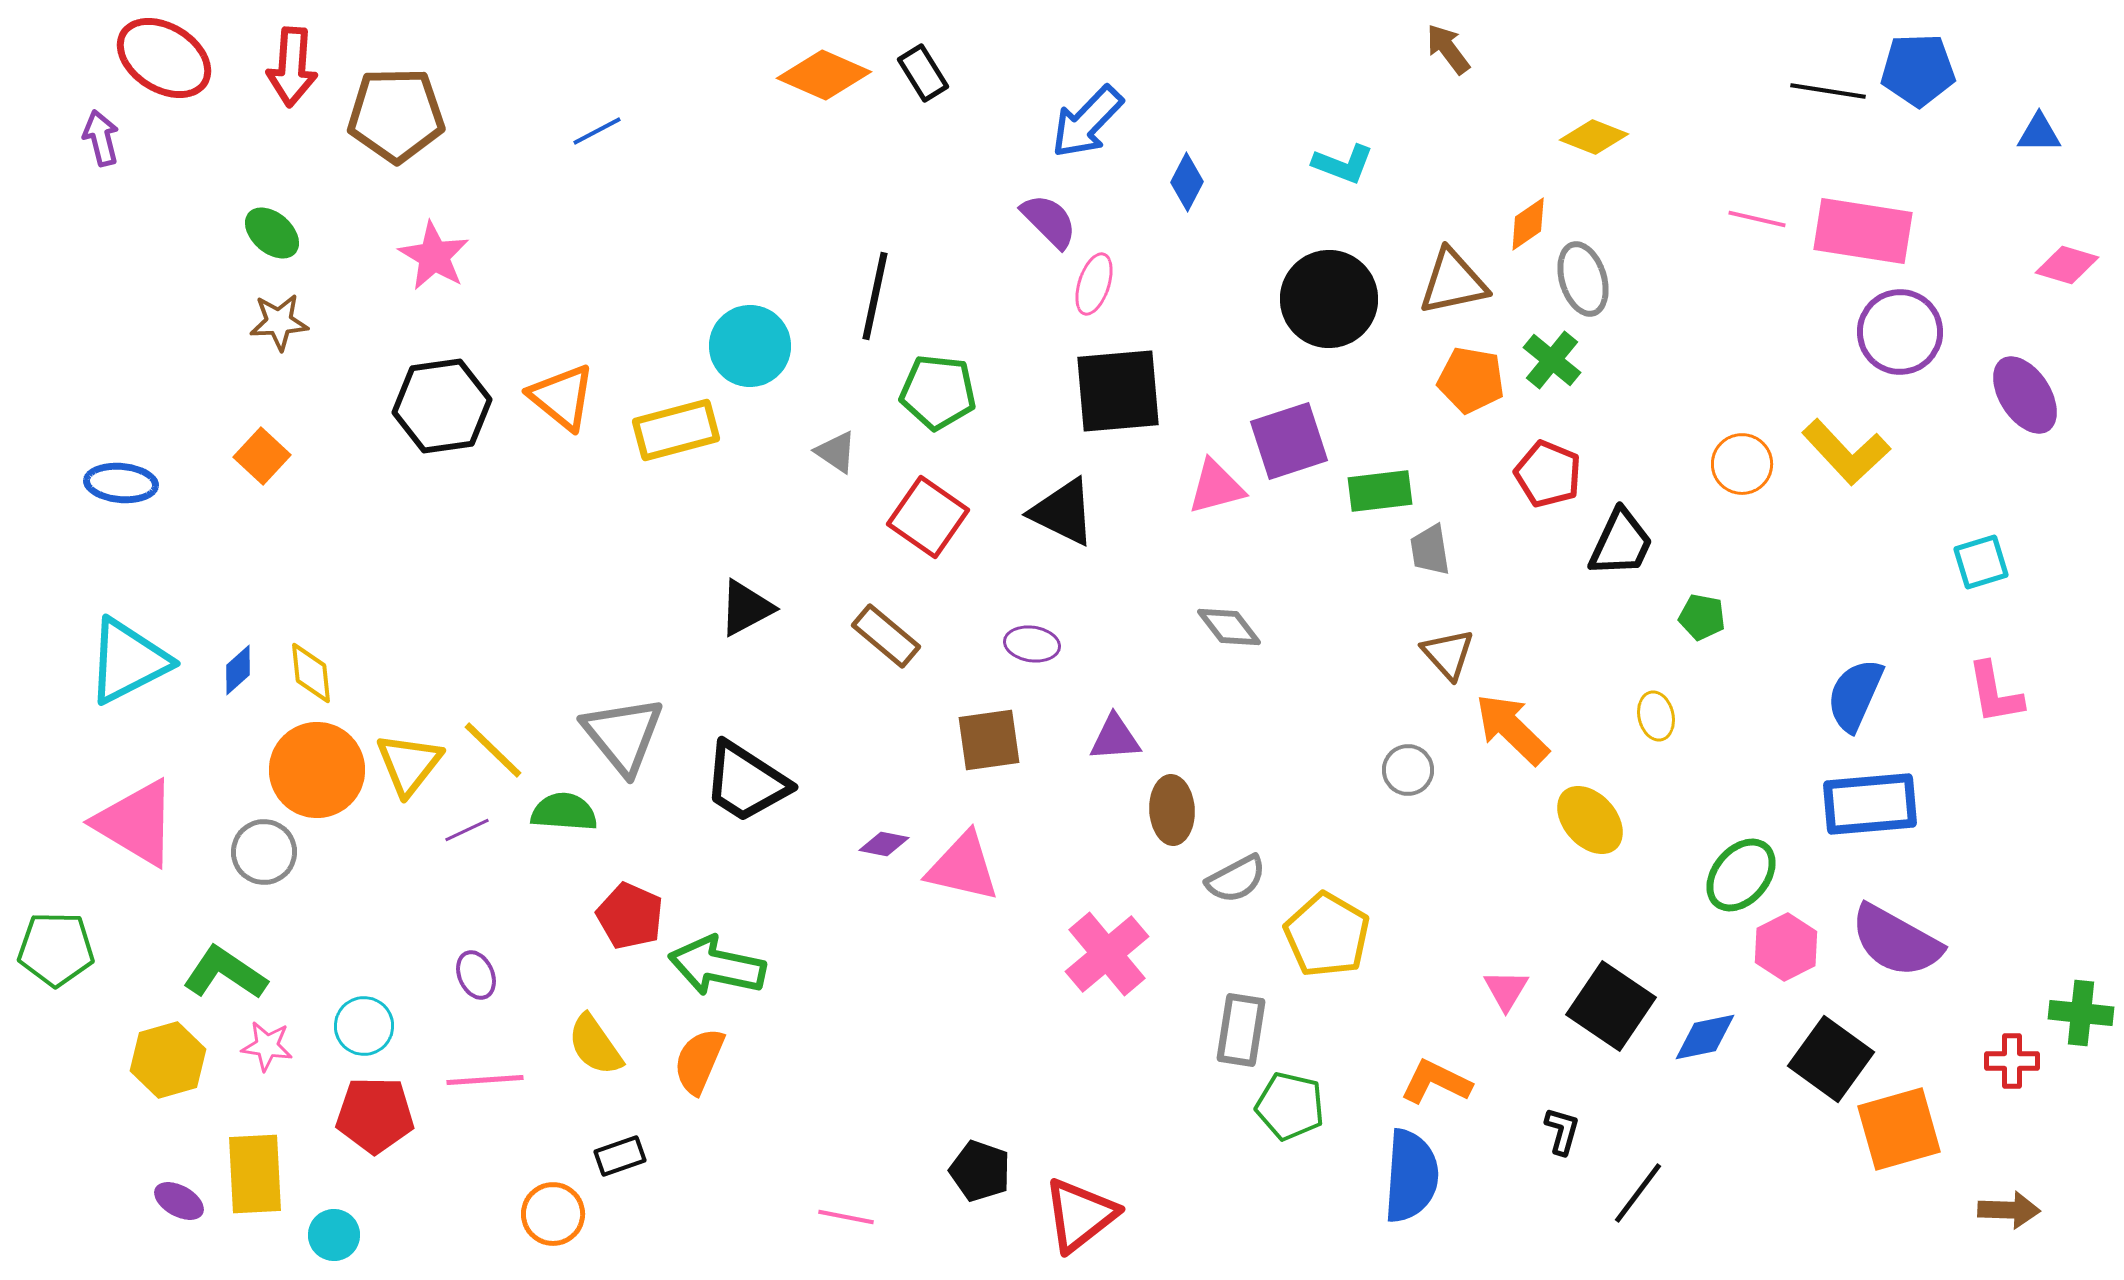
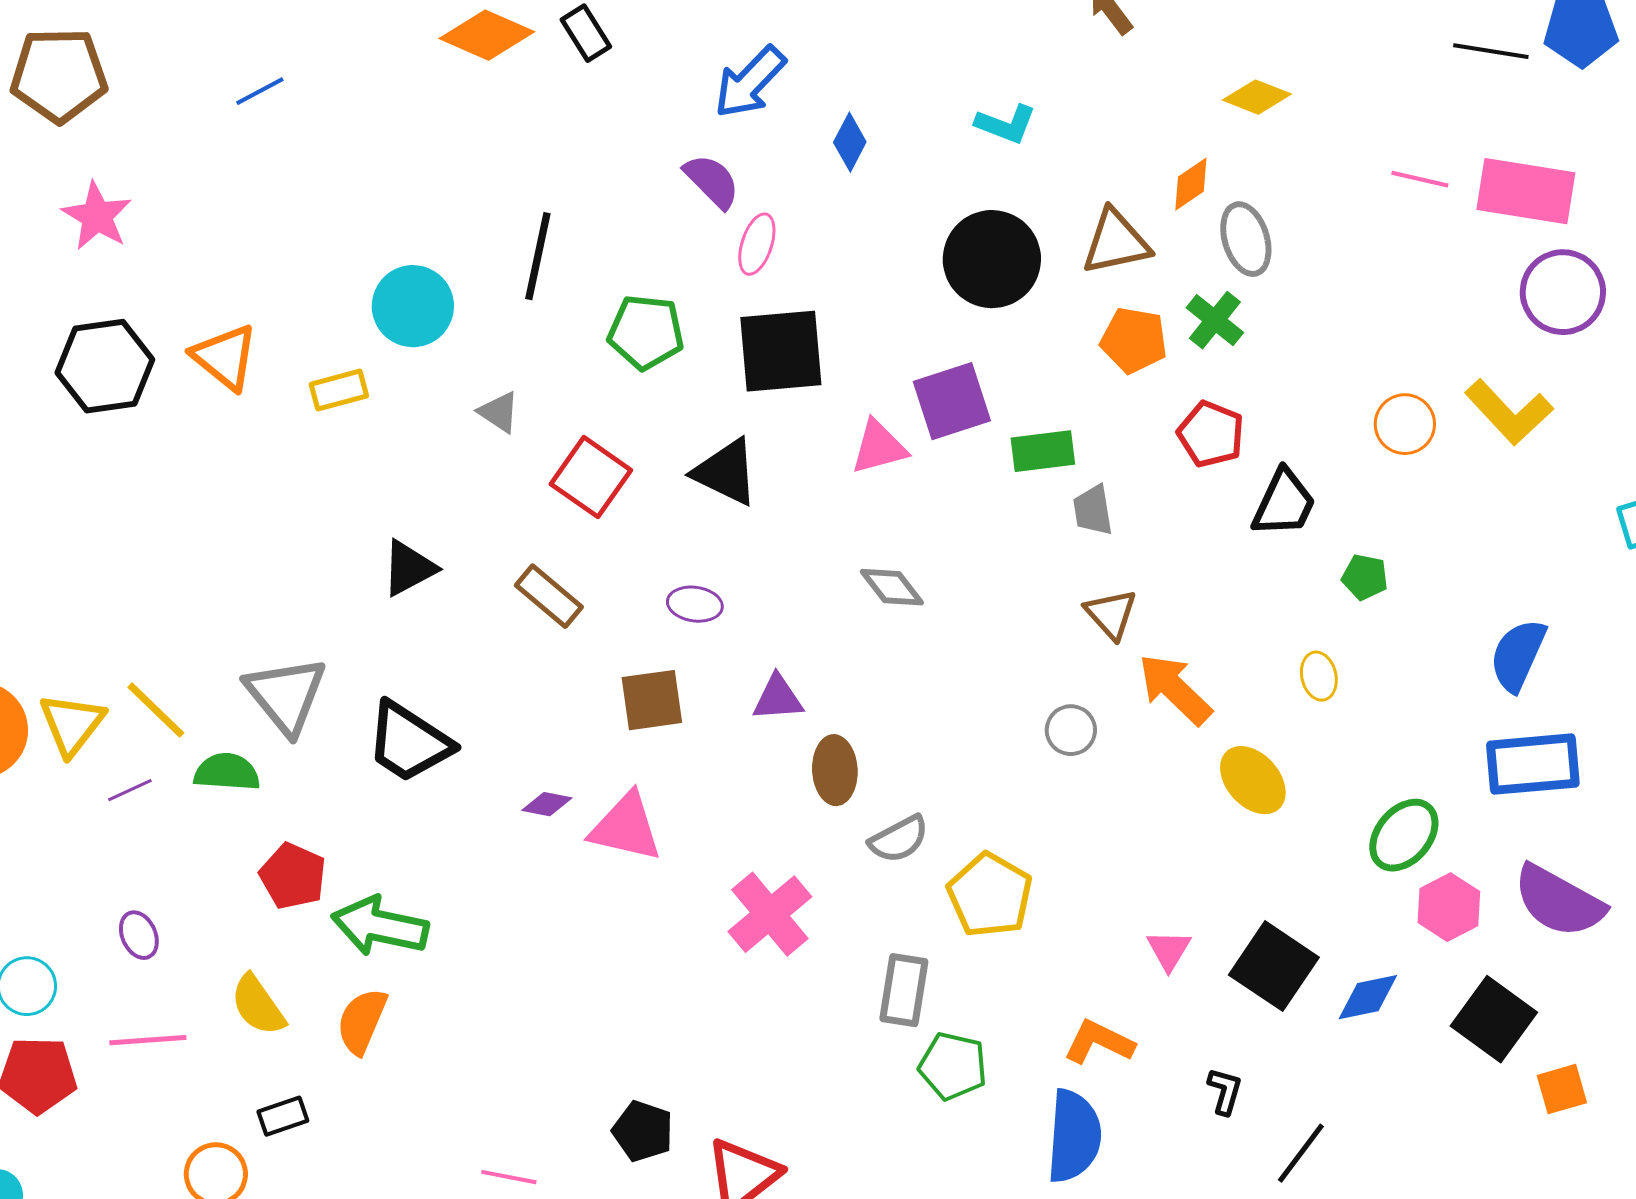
green pentagon: (938, 392) -> (646, 332), moved
yellow rectangle: (676, 430) -> (339, 390), size x0.7
orange square: (1899, 1129) -> (1562, 1089), size x0.6

